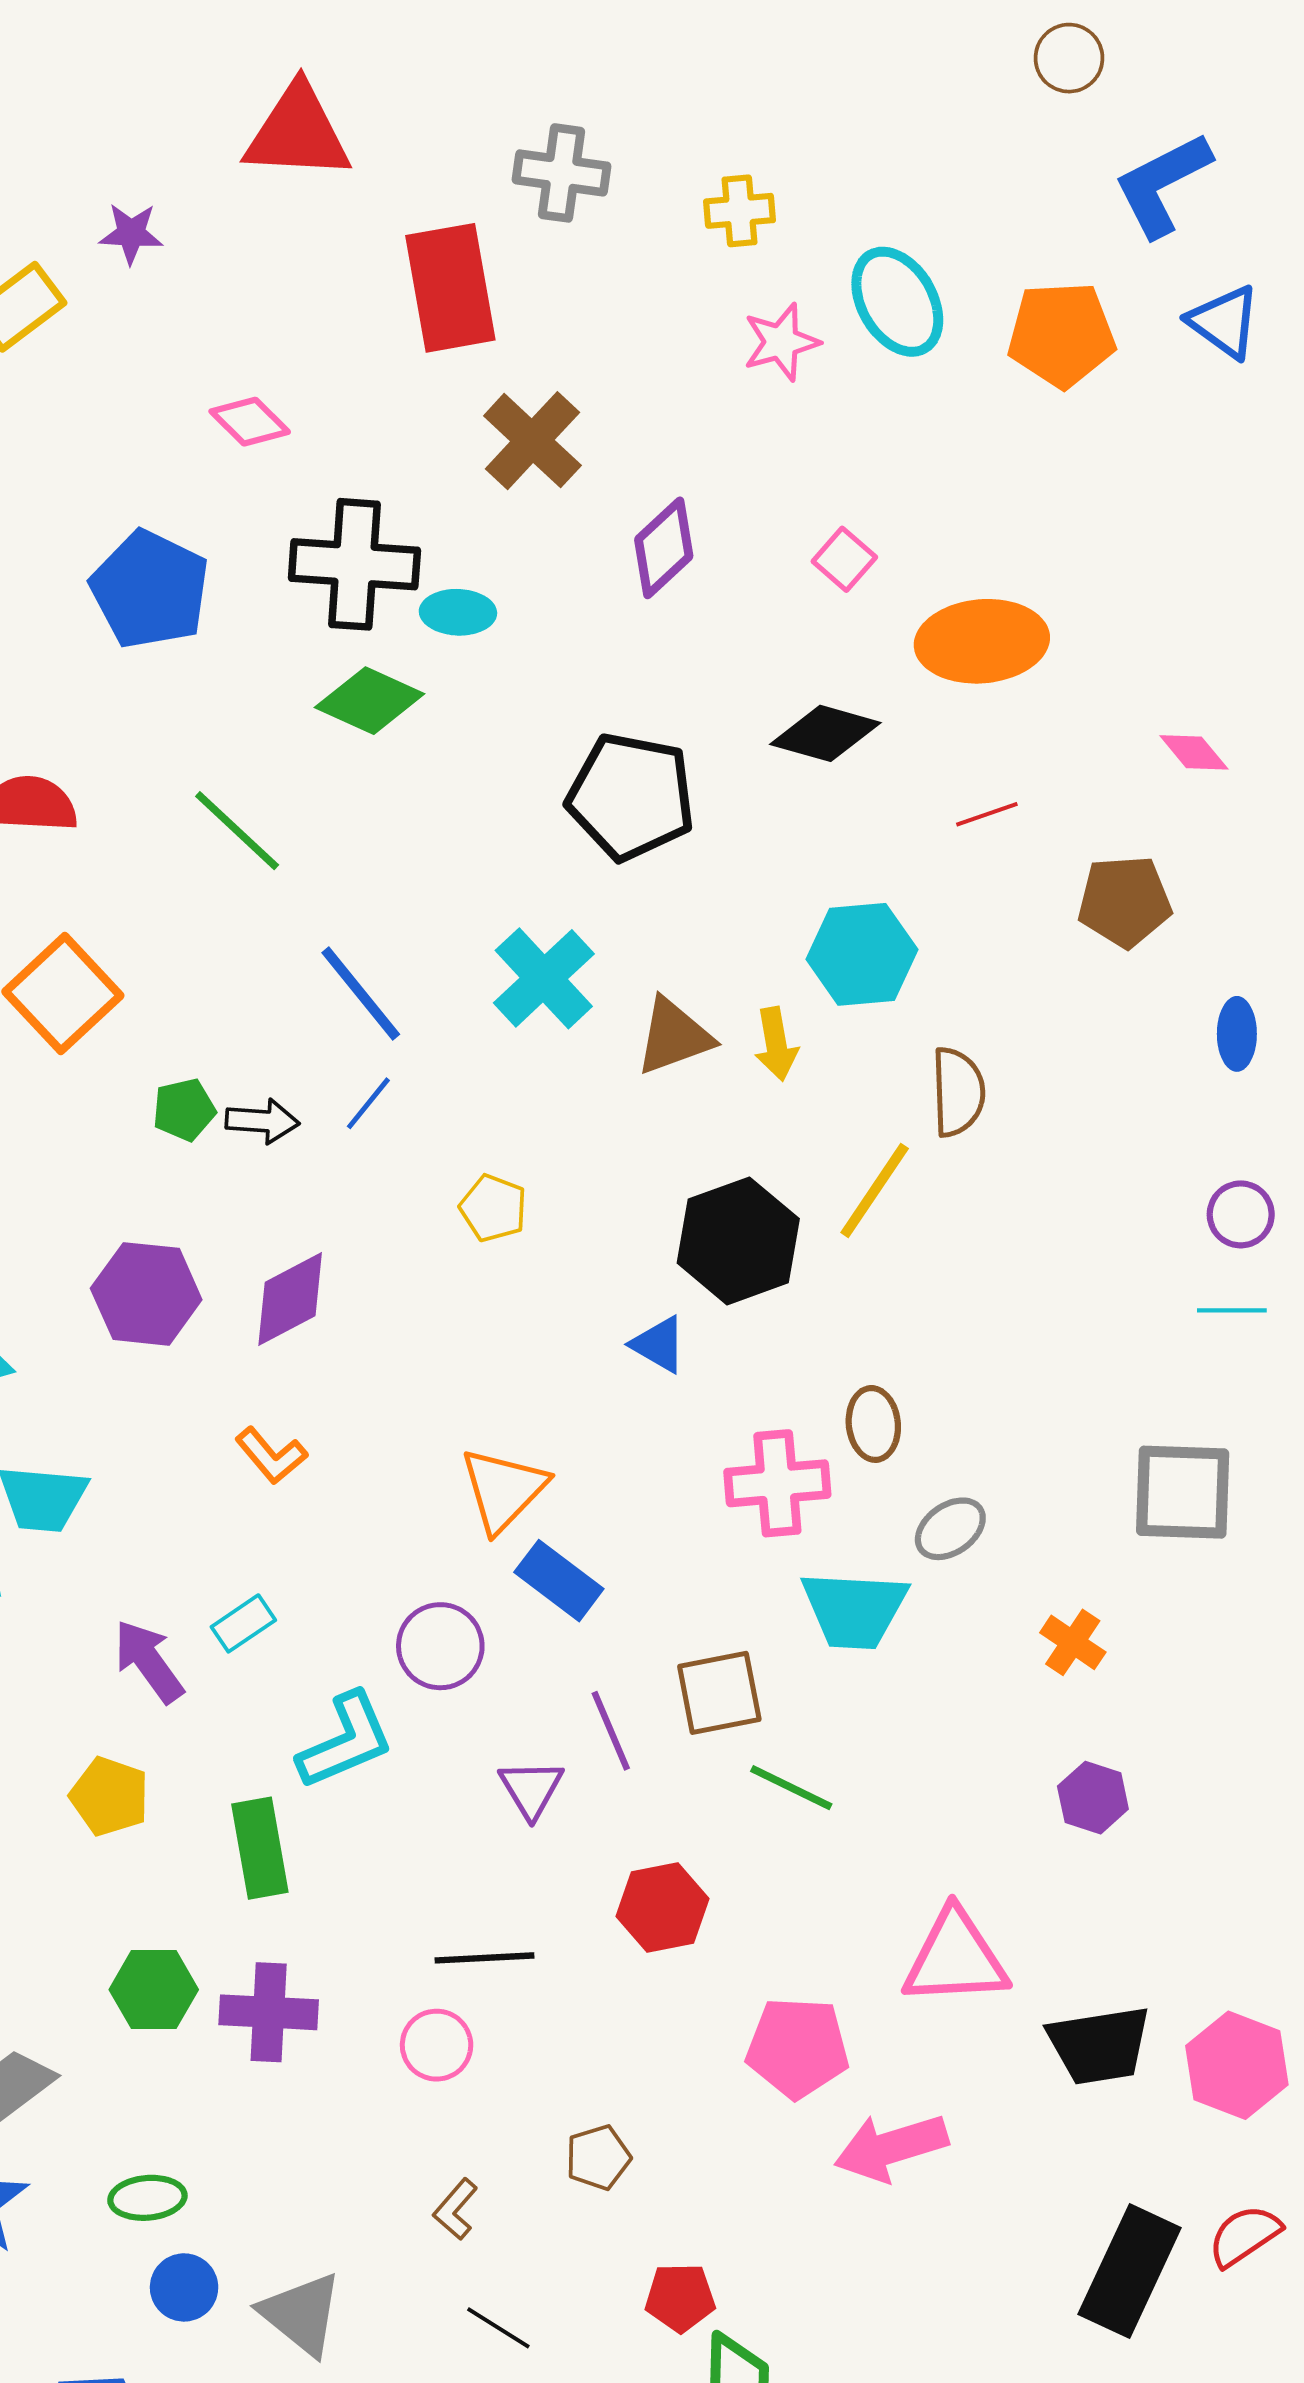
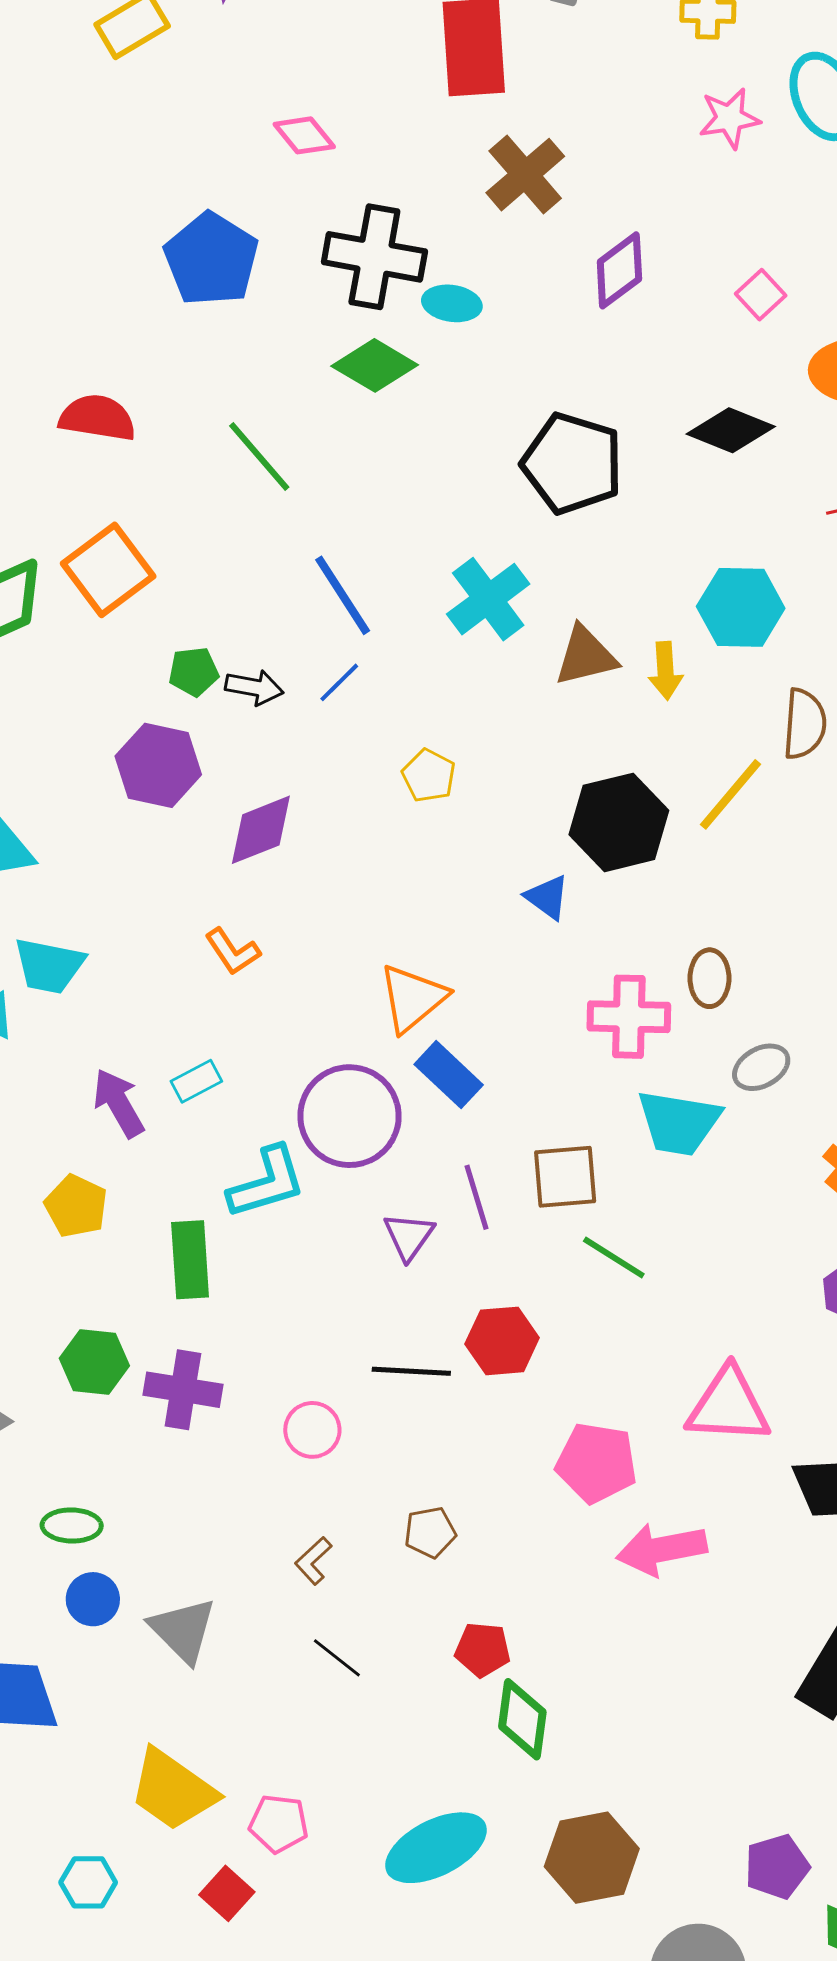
purple hexagon: (146, 1294) -> (158, 765), moved
purple circle: (440, 1646) -> (350, 1116), size x1.5
black line: (484, 1958) -> (411, 1371), moved

